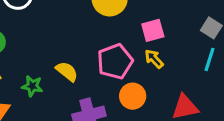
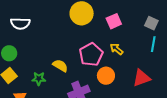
pink square: (153, 30) -> (114, 21), moved

